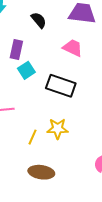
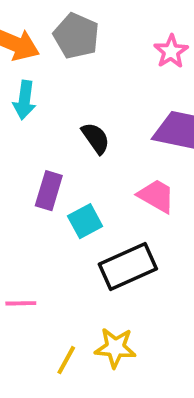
cyan square: (26, 70) -> (85, 221), moved
black rectangle: (61, 86) -> (128, 266), turned -48

